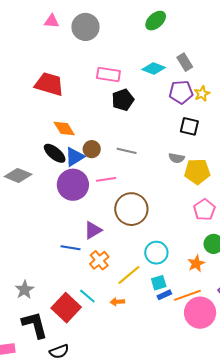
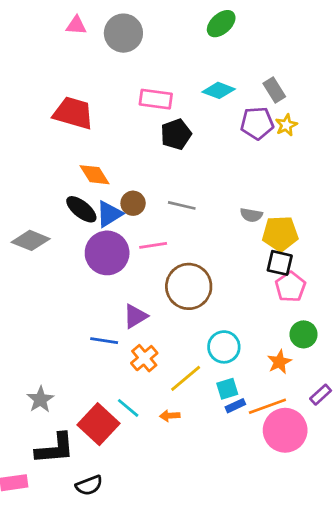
gray rectangle: (185, 62) -> (274, 90), moved
black square: (189, 126) -> (280, 263), moved
black L-shape: (35, 325) -> (55, 449), turned 100

